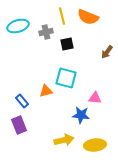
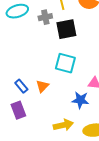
black square: (67, 44) -> (66, 29), size x1.5
orange triangle: (46, 91) -> (42, 86), moved, turned -32

